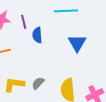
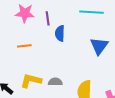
gray semicircle: (38, 83) -> (55, 82), turned 40

